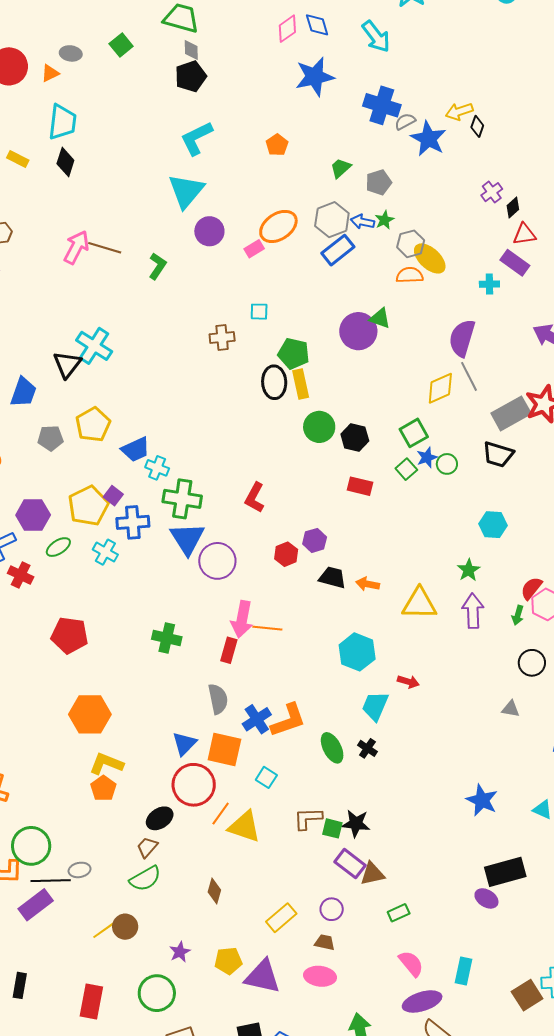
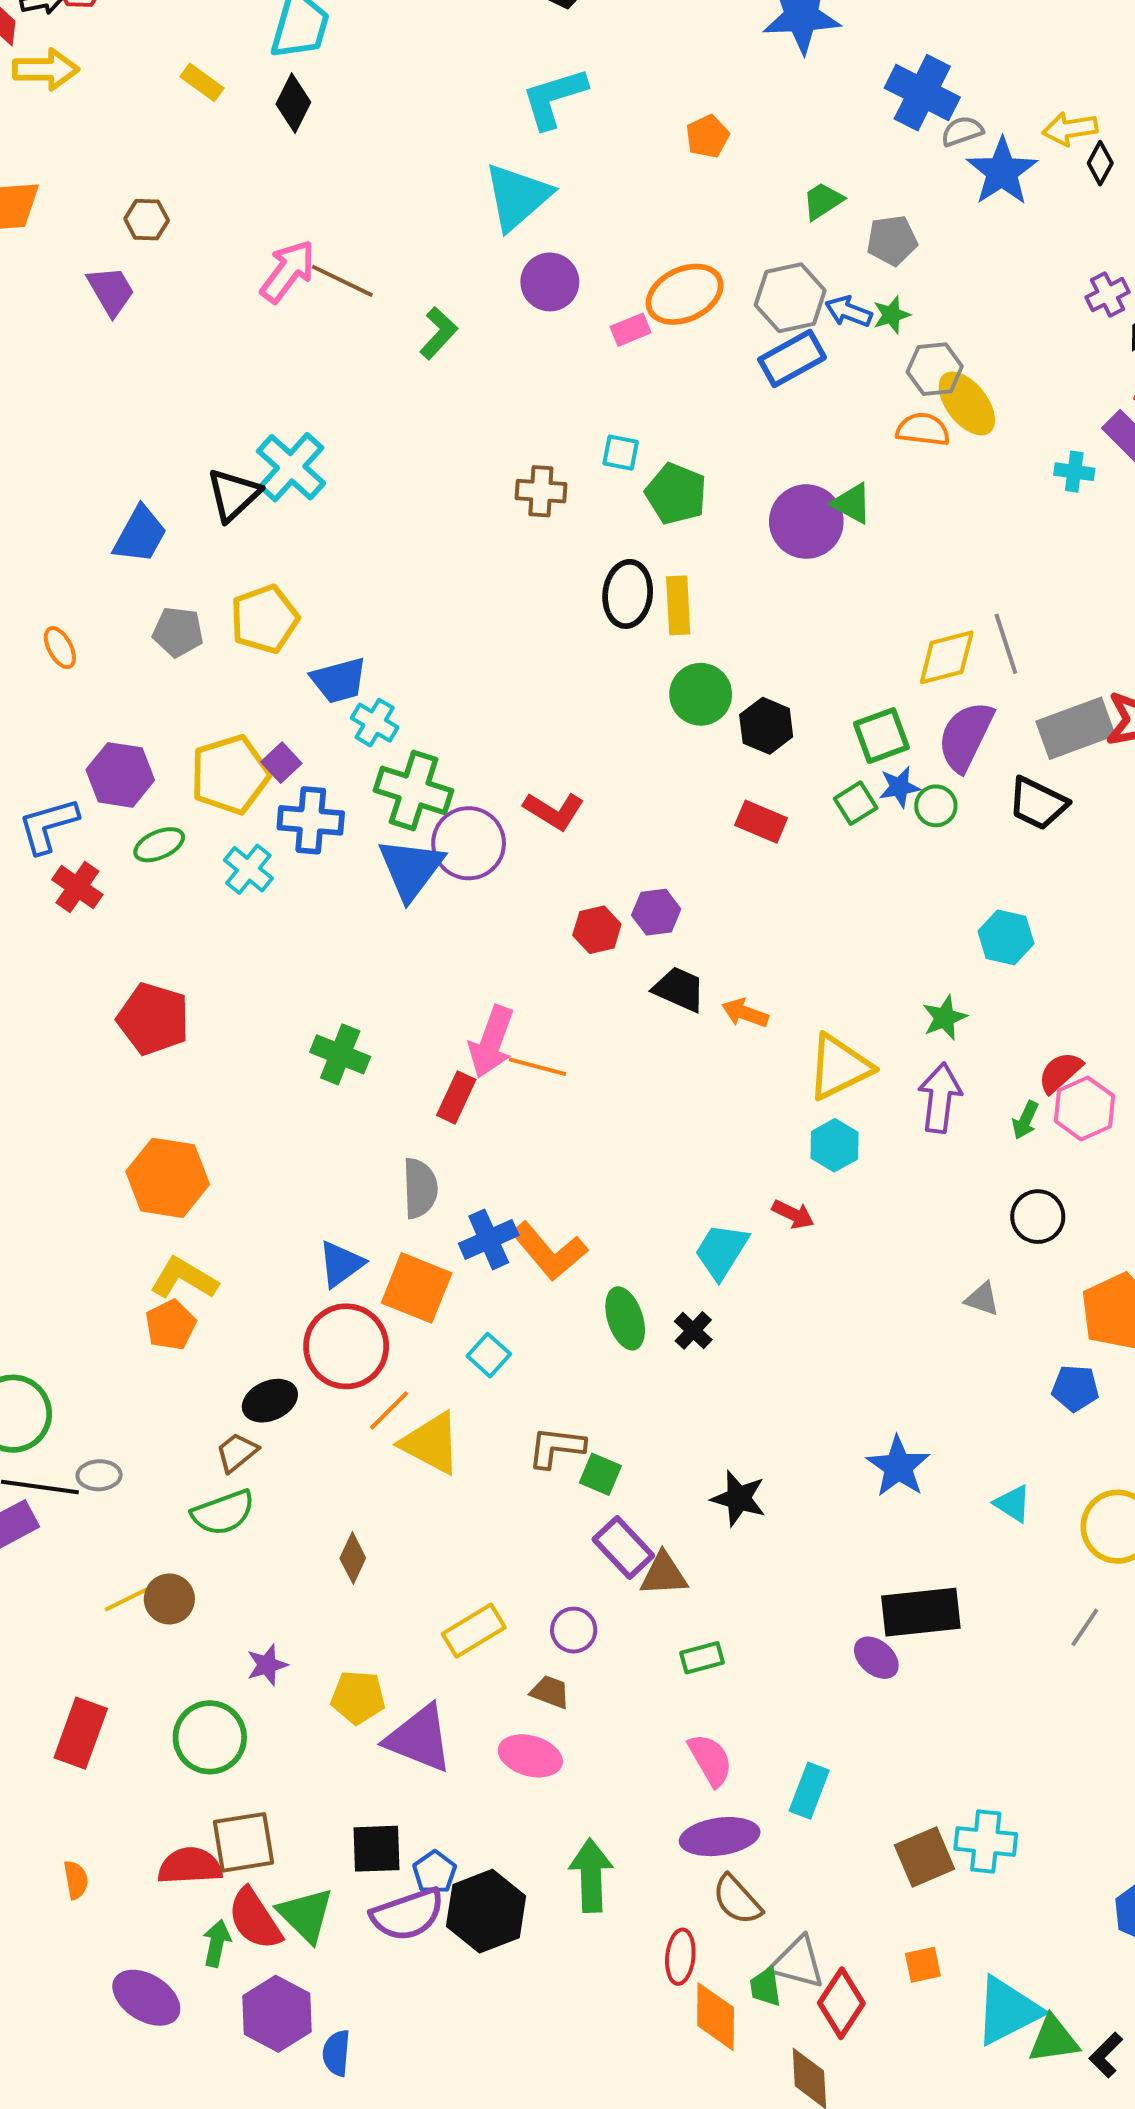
purple semicircle: (462, 338) -> (966, 736), moved
green pentagon: (294, 354) -> (676, 494), moved
red L-shape: (255, 498) -> (554, 811), turned -96
purple circle: (217, 561) -> (469, 843), moved
yellow triangle: (419, 604) -> (839, 1067), turned -36
cyan hexagon: (357, 652) -> (835, 1145), moved, size x0.7
orange L-shape: (288, 720) -> (549, 1251), turned 60
black star: (356, 823) -> (739, 1498), moved

